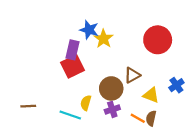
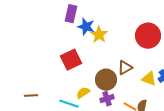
purple rectangle: (73, 50) -> (71, 14), moved
yellow triangle: (151, 95) -> (149, 79), moved
yellow semicircle: (86, 103) -> (83, 93), turned 40

